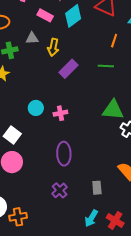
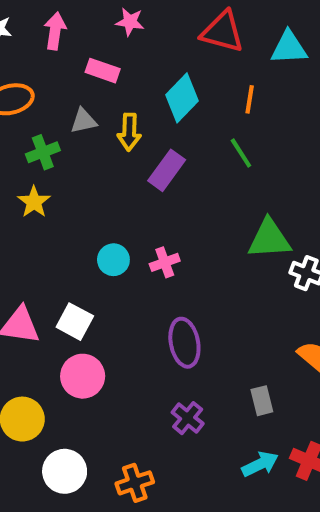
cyan diamond: (73, 16) -> (182, 98), moved
green line: (106, 66) -> (241, 153), turned 63
orange cross: (18, 217) -> (135, 483), moved
cyan arrow: (91, 218) -> (260, 464), turned -138

